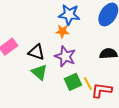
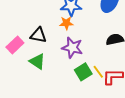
black triangle: (36, 52) -> (38, 35), moved
green triangle: (39, 72) -> (37, 61), moved

